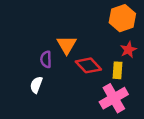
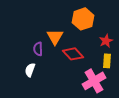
orange hexagon: (122, 18) -> (83, 19), moved
yellow rectangle: (117, 70) -> (107, 61), moved

